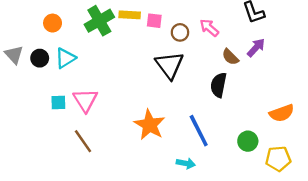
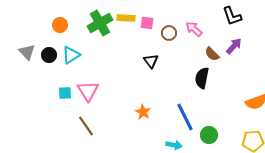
black triangle: (169, 65) -> (151, 61), moved, size x0.6
orange star: (150, 125) -> (143, 112), size x0.6
green circle: (248, 141) -> (209, 135), moved

